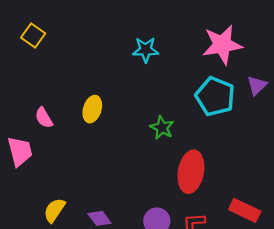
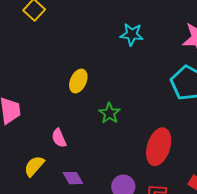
pink semicircle: (44, 118) -> (59, 138), moved
green star: (162, 128) -> (109, 113), moved

